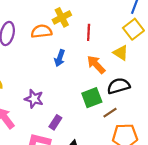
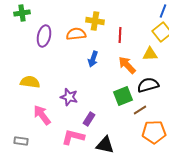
yellow cross: (62, 17) -> (95, 21), turned 36
yellow triangle: (121, 53) -> (150, 54), turned -35

